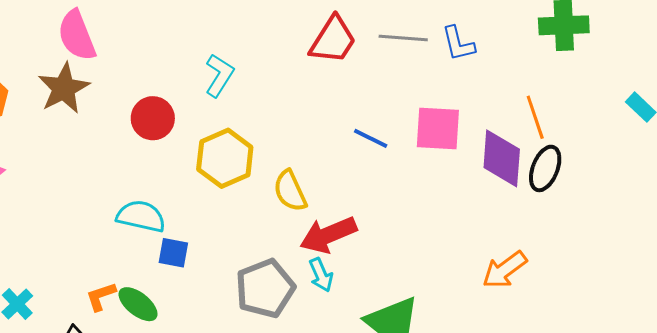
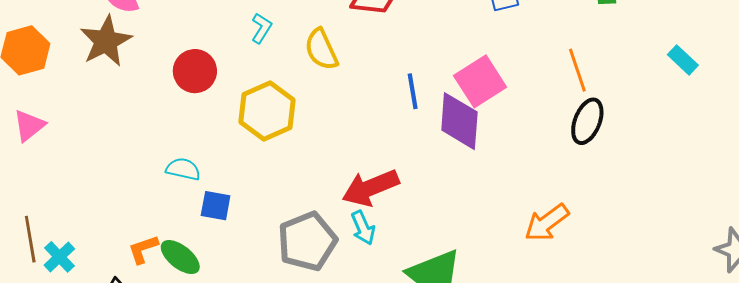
cyan L-shape: (219, 75) -> (261, 28), size x0.7
pink square: (438, 129) -> (480, 81), turned -36
blue line: (371, 138) -> (413, 91), turned 54
purple diamond: (502, 158) -> (459, 121), moved
yellow semicircle: (290, 191) -> (321, 49), moved
cyan semicircle: (141, 216) -> (183, 169), size x0.7

